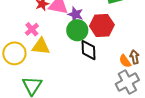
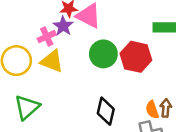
purple star: (75, 14) -> (63, 26), moved
black diamond: (89, 50) -> (106, 111), moved

